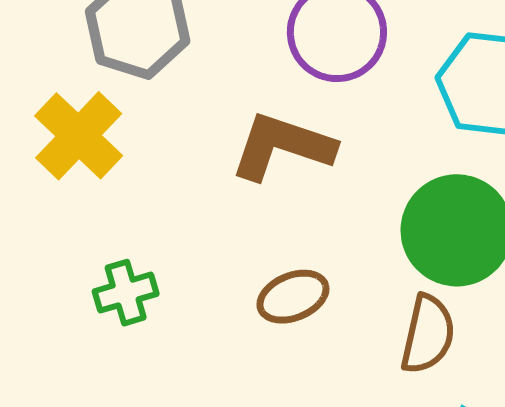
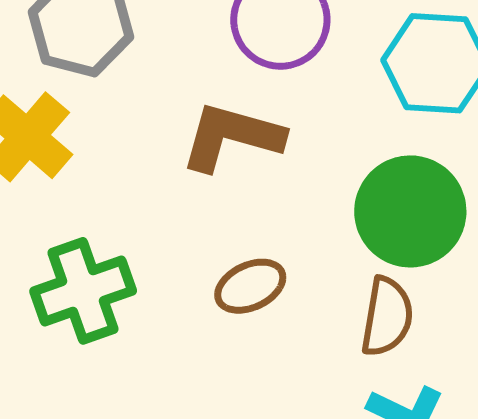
green cross: (126, 293) -> (83, 291), size x1.6

